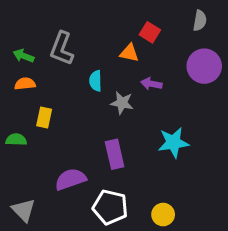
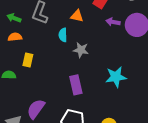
orange triangle: (129, 53) -> (77, 16), moved
purple arrow: (151, 84) -> (113, 22), moved
purple semicircle: (71, 179) -> (36, 109), moved, turned -35

